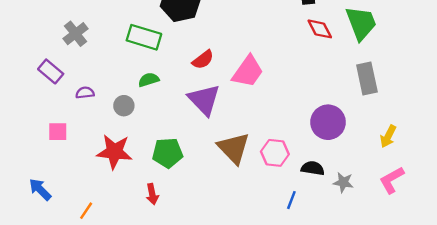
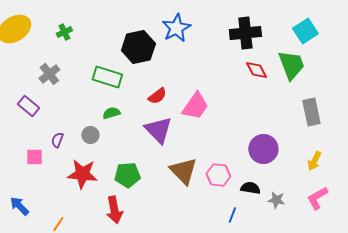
gray rectangle: (367, 79) -> (311, 112), moved
purple semicircle: (85, 93) -> (57, 140), moved, turned -63
red arrow: (152, 194) -> (114, 210), size x1.5

